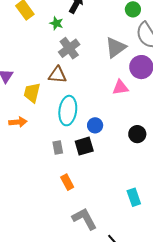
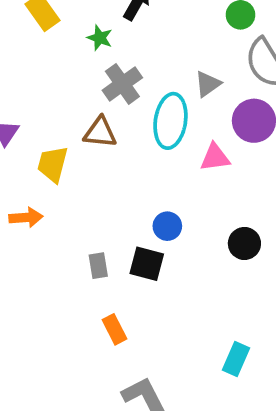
gray triangle: (116, 47) -> (208, 84), size x0.7
cyan ellipse: (68, 111) -> (170, 121), moved
black square: (84, 146) -> (147, 264), turned 30
cyan rectangle: (134, 197) -> (236, 359), turned 42

